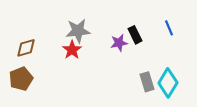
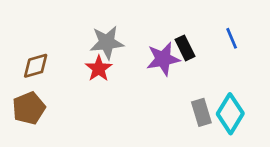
purple star: (119, 43) -> (163, 59), size x1.4

